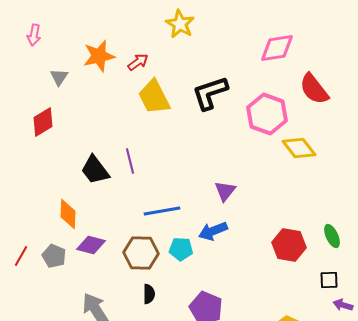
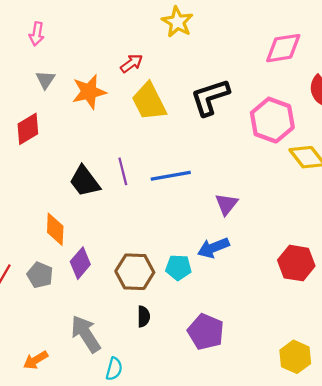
pink arrow: (34, 35) -> (37, 34), moved
orange star: (99, 56) -> (89, 92), moved
blue line: (162, 211) -> (171, 176), moved
purple diamond: (91, 245) -> (80, 263), turned -64

